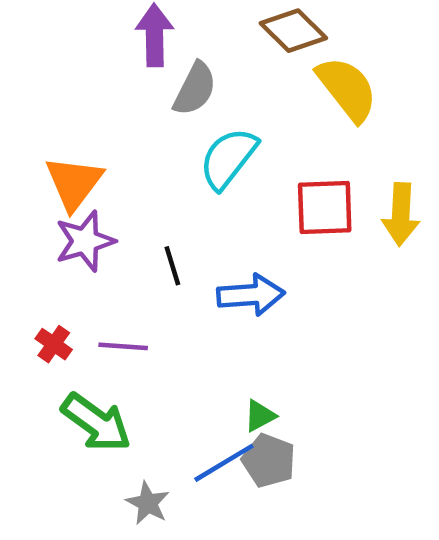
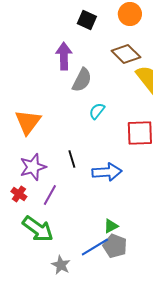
cyan semicircle: (228, 158) -> (97, 111), size x0.6
purple star: (85, 241) -> (33, 167), moved
purple line: (123, 346) -> (50, 195), turned -65

